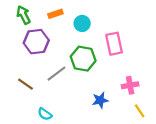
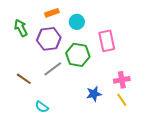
green arrow: (23, 15) -> (21, 28), moved
purple hexagon: (36, 42) -> (49, 39), moved
yellow line: (140, 111) -> (122, 100), moved

